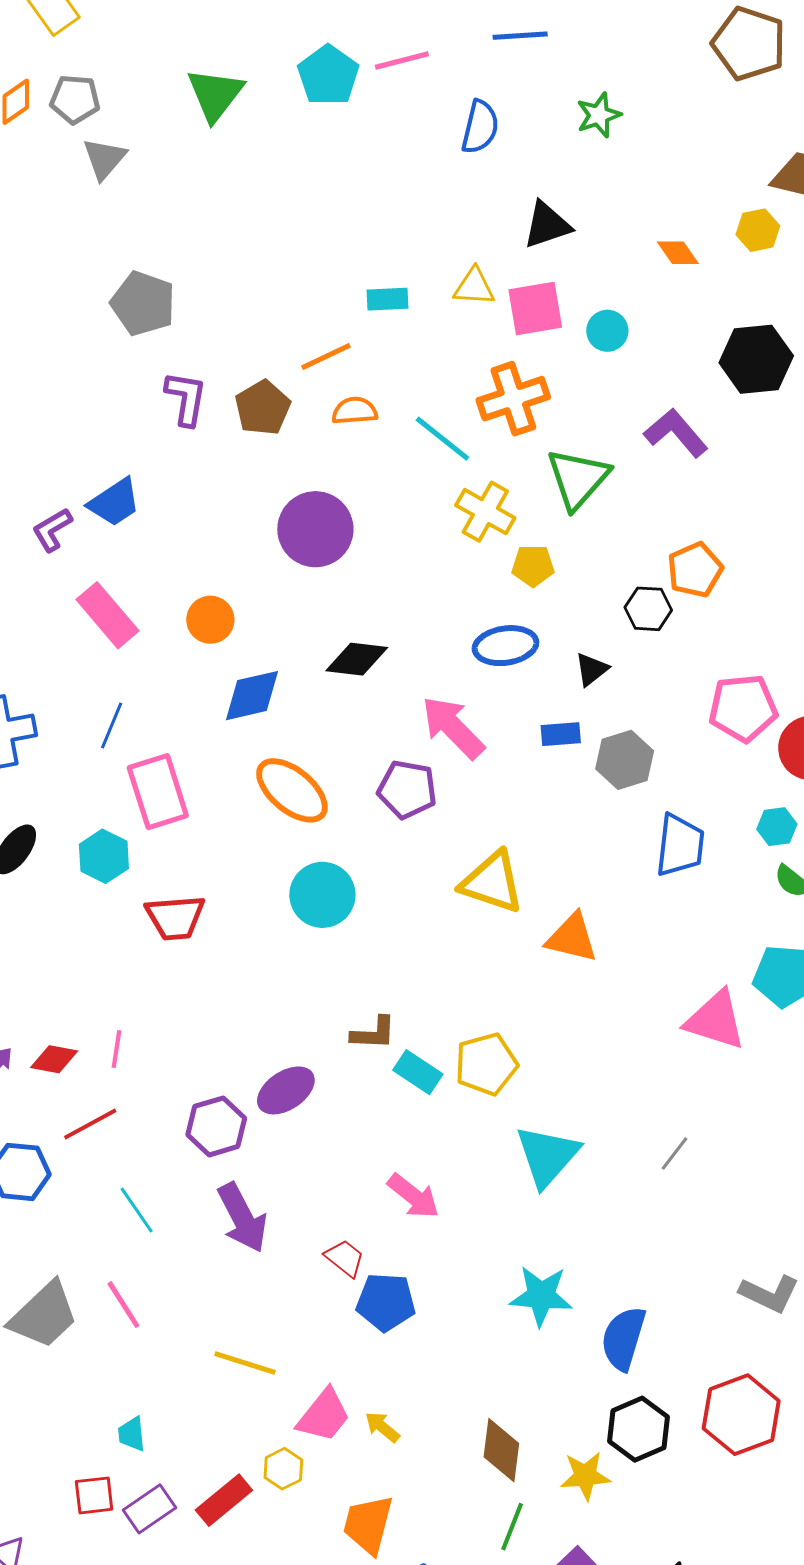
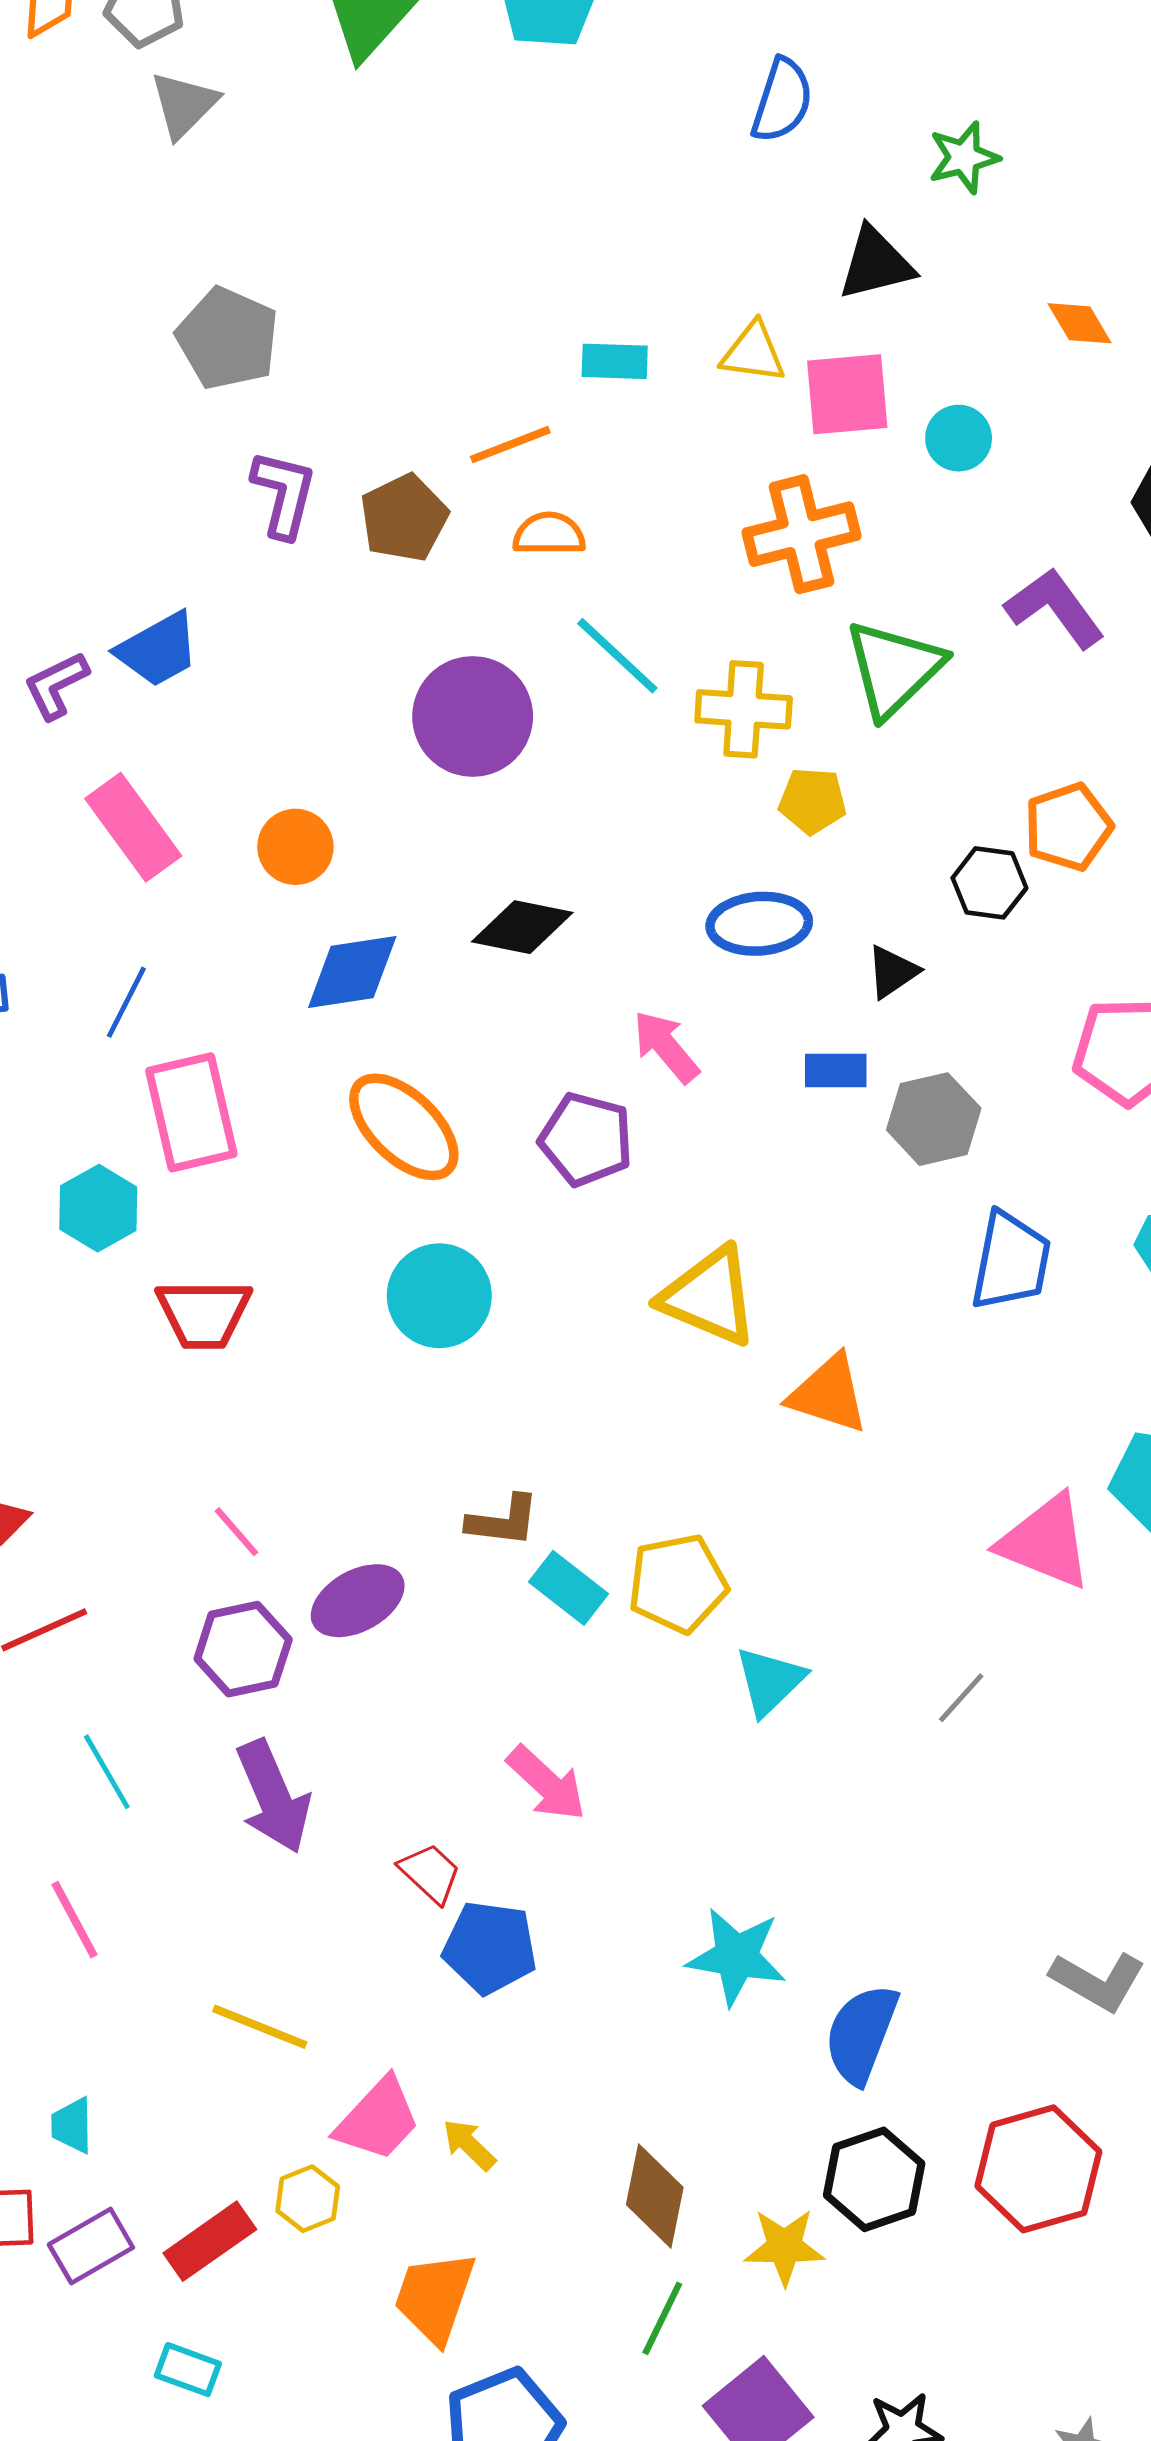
green star: (599, 115) -> (964, 157), moved
cyan line: (442, 439) -> (617, 656), moved
yellow cross: (485, 512) -> (744, 709), turned -30
pink arrow: (453, 727) -> (666, 1047), size x0.7
pink line: (117, 1049) -> (237, 1532), moved, turned -54
gray line: (675, 1153) -> (961, 1698), moved
cyan triangle: (547, 1156) -> (770, 1681), moved, size x0.7

